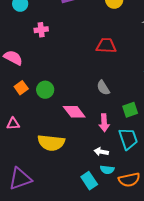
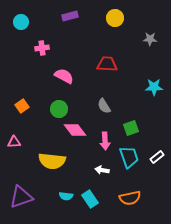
pink semicircle: (13, 58) -> (64, 76), moved
green circle: (45, 90) -> (59, 109), moved
cyan semicircle: (107, 170) -> (66, 196), moved

